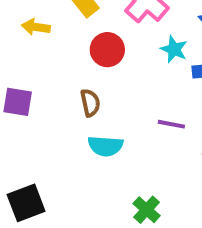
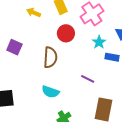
brown semicircle: (90, 103) -> (50, 57), size x1.5
cyan semicircle: (105, 146) -> (50, 92), moved

